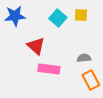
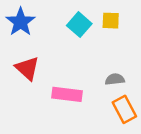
blue star: (15, 16) -> (21, 22), turned -30
red triangle: (36, 46) -> (27, 68), moved

